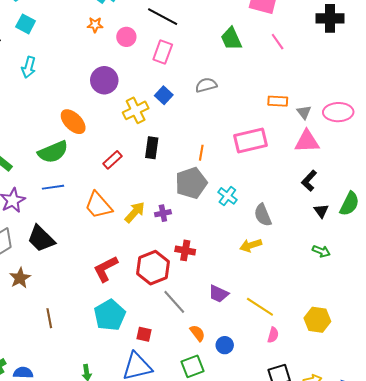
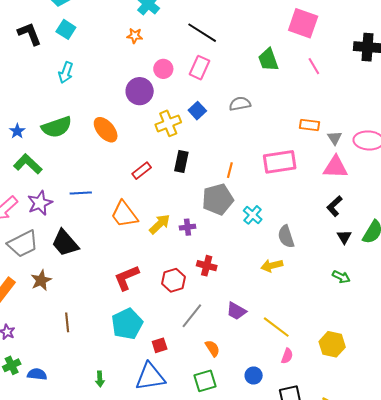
pink circle: (126, 37) -> (163, 69), moved
green semicircle: (53, 152) -> (57, 127), moved
red hexagon: (153, 268) -> (173, 280), size x0.7
gray line: (174, 302) -> (192, 316), turned 76
red square: (144, 334) -> (160, 345), turned -35
blue circle: (225, 345) -> (254, 376), moved

